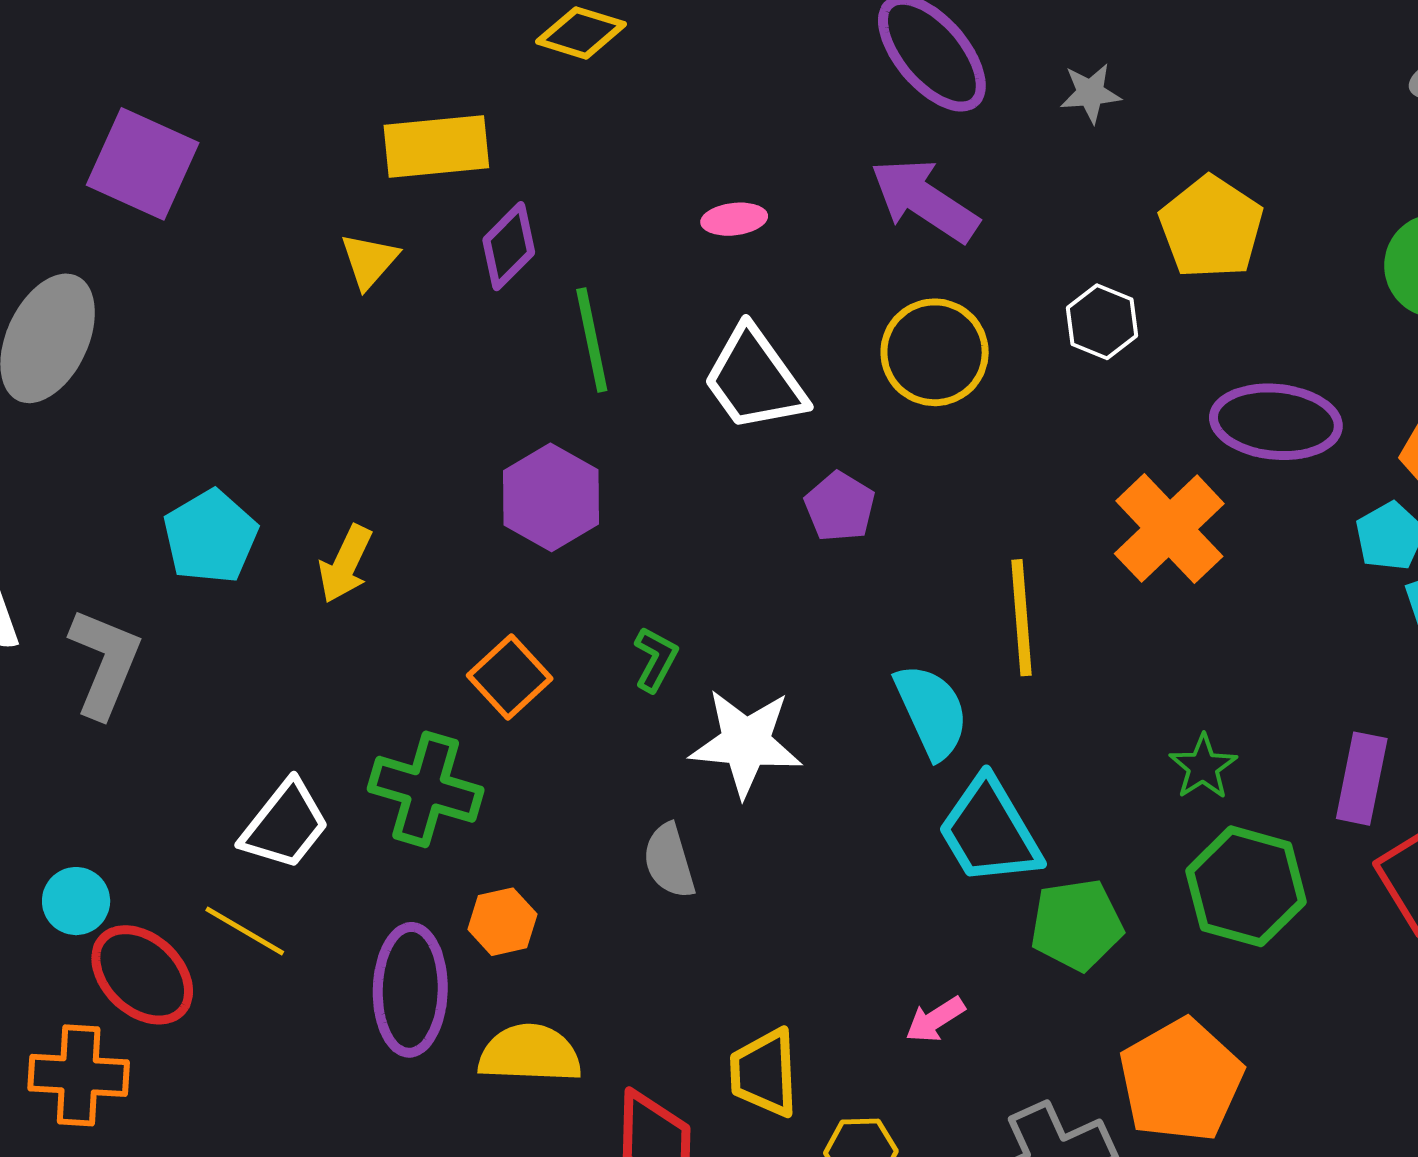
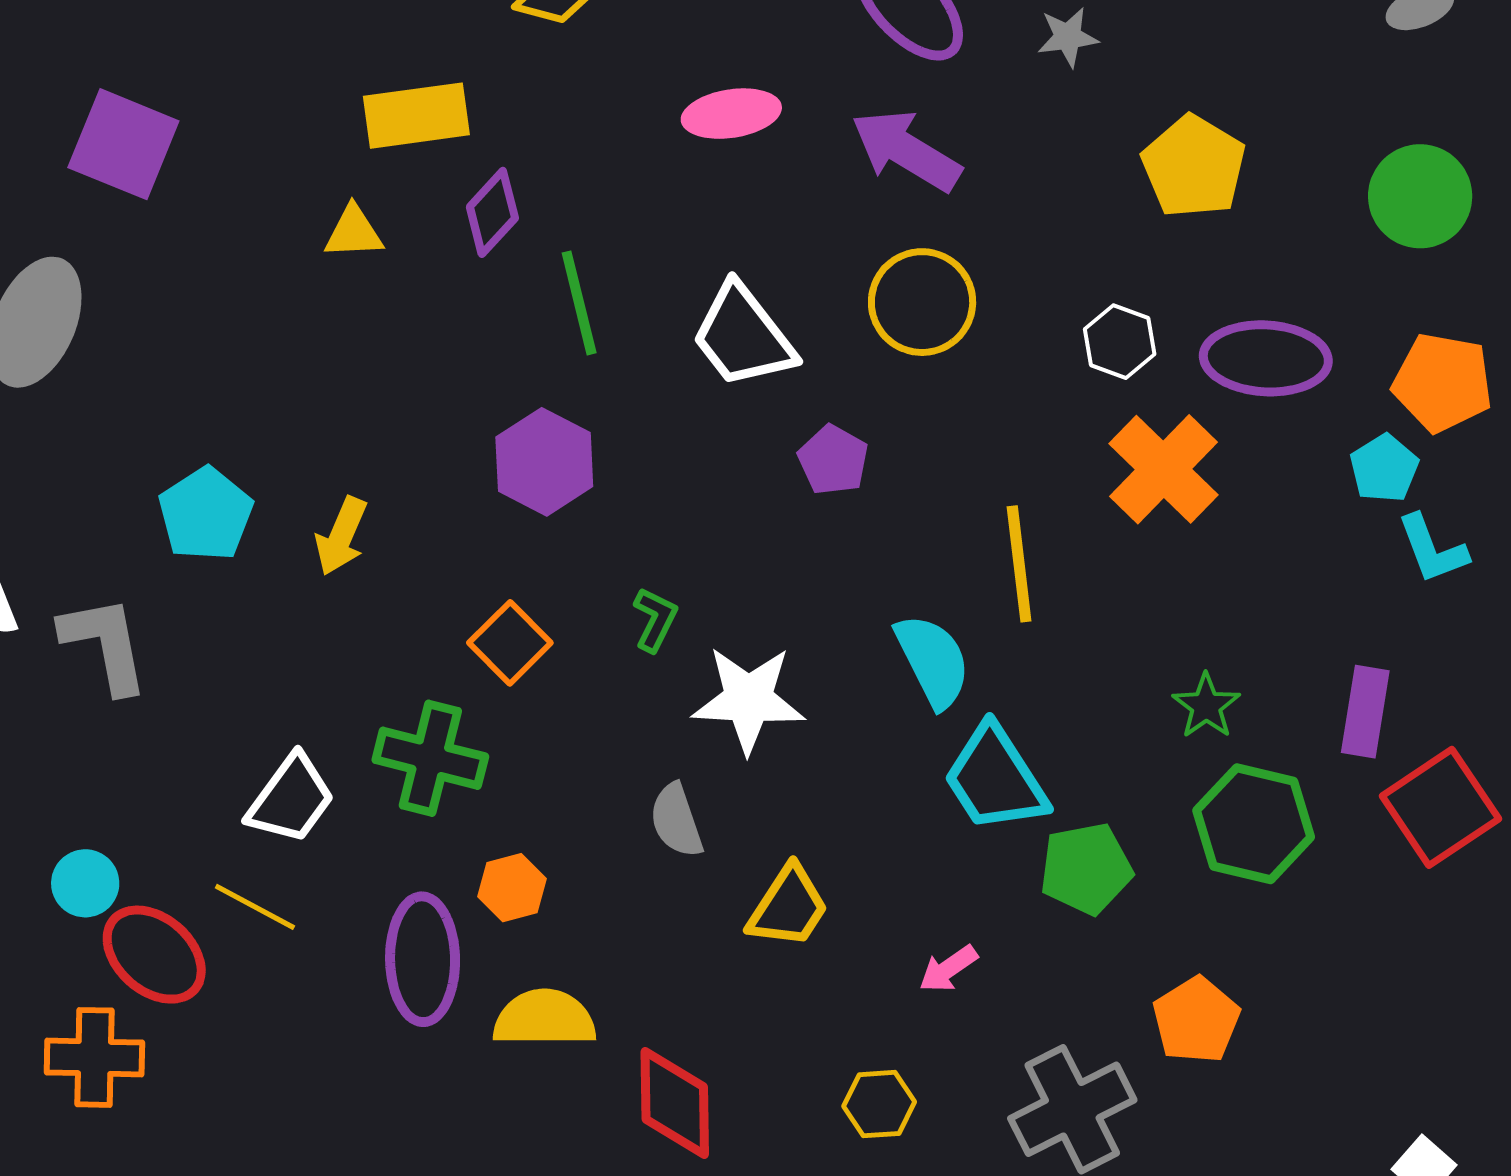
pink ellipse: (734, 219) -> (731, 114), moved, size x1.5
yellow triangle: (369, 261) -> (354, 232), turned 48
white hexagon: (1102, 322) -> (1120, 342), moved
gray L-shape: (105, 663) -> (105, 644), turned -31
yellow trapezoid: (764, 1073) -> (788, 907), moved, turned -142
orange pentagon: (1181, 1080) -> (1196, 1020), size x0.7

